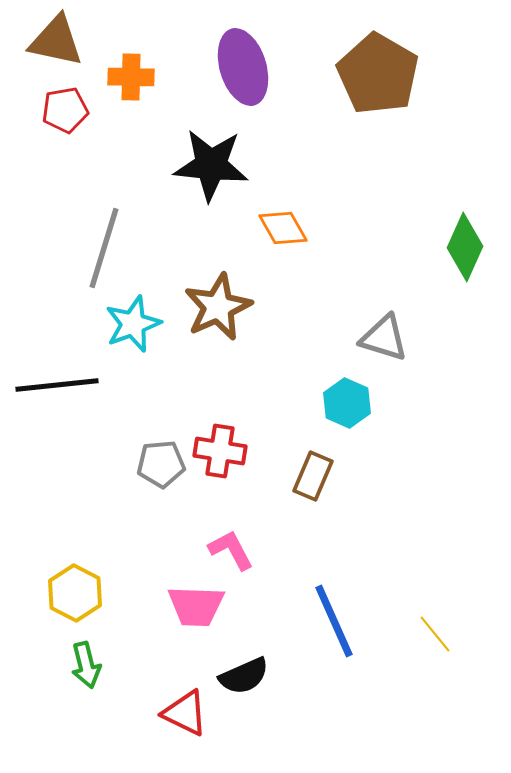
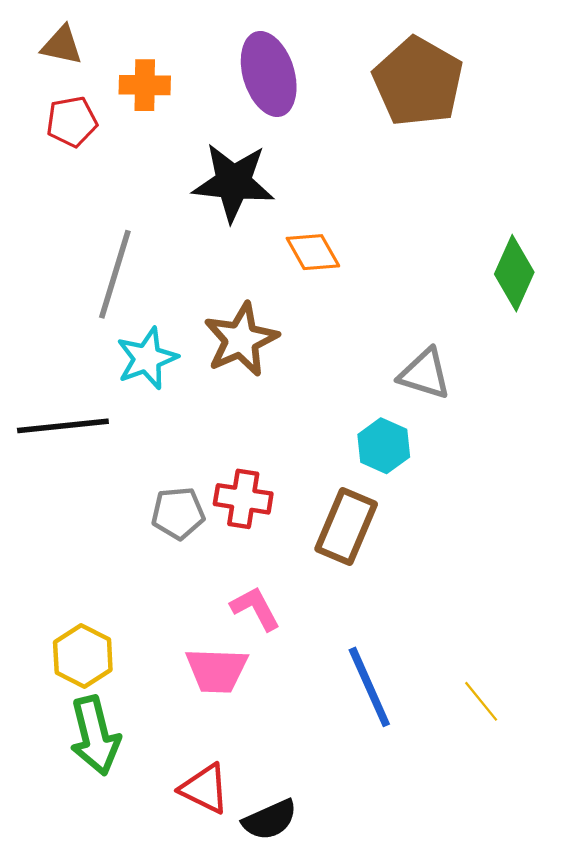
brown triangle: (56, 41) -> (62, 45), size x0.7
brown rectangle: (313, 476) -> (346, 527), size x1.4
green arrow: (86, 665) -> (95, 736), size x1.5
black semicircle: (244, 676) -> (270, 820), moved

